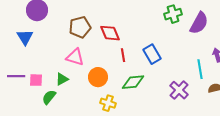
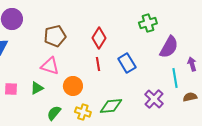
purple semicircle: (199, 23) -> (169, 47), moved
red diamond: (110, 33) -> (99, 38), moved, turned 55
green diamond: (133, 82) -> (111, 106), moved
green semicircle: (49, 97) -> (54, 113), moved

